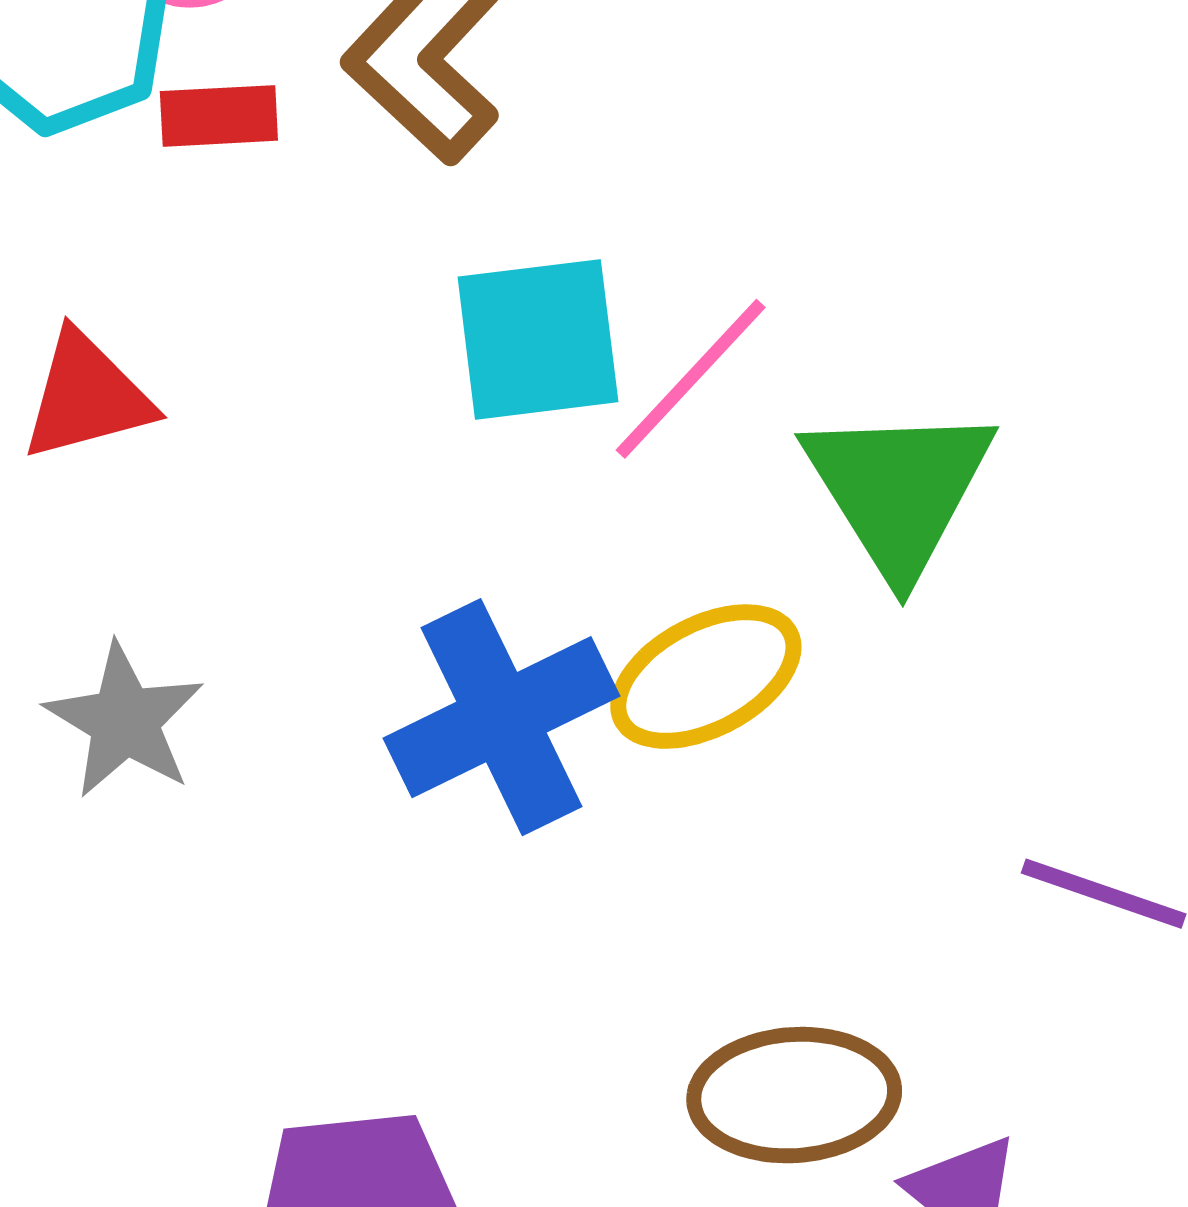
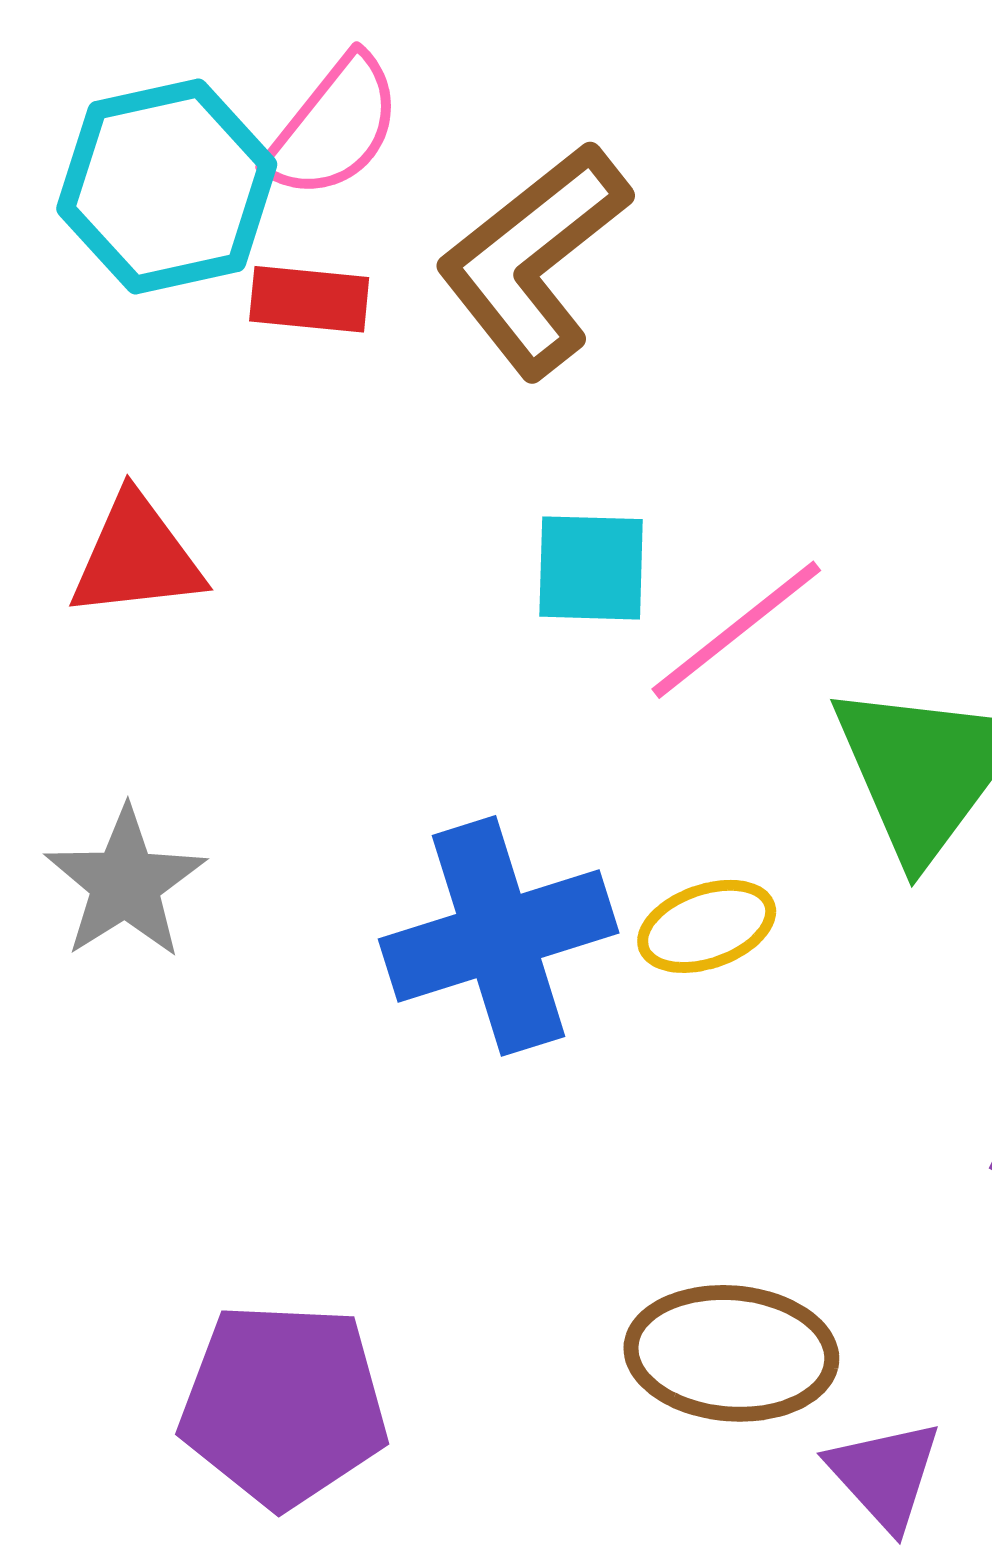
cyan square: (538, 339) -> (591, 568), size x0.7
yellow ellipse: (706, 677) -> (707, 926), size x0.7

